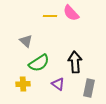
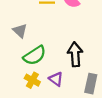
yellow cross: (23, 84) -> (32, 80), moved, turned 32

